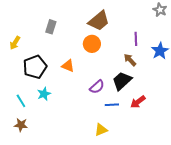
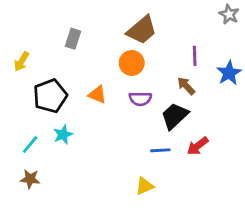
purple semicircle: (97, 87) -> (140, 99), moved, turned 42
cyan line: (21, 101) -> (30, 145), turned 72

